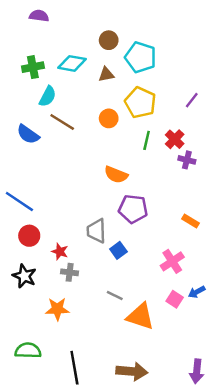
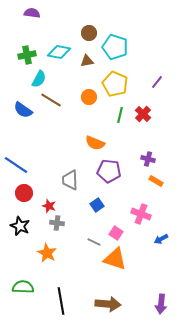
purple cross: (187, 160) -> (148, 159), moved
gray trapezoid: (96, 231) -> (70, 180), moved
pink cross: (172, 261) -> (141, 214), turned -36
pink square: (175, 299) -> (116, 233), moved
orange star: (57, 309) -> (47, 253), turned 30

